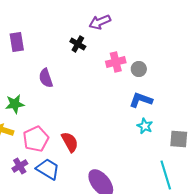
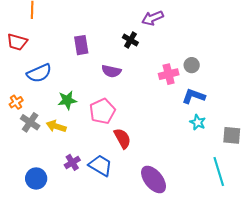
purple rectangle: (17, 42) -> (81, 45), moved
pink cross: (116, 62) -> (169, 74), moved
purple semicircle: (46, 78) -> (111, 71), moved, turned -60
pink pentagon: (36, 139) -> (102, 111), moved

